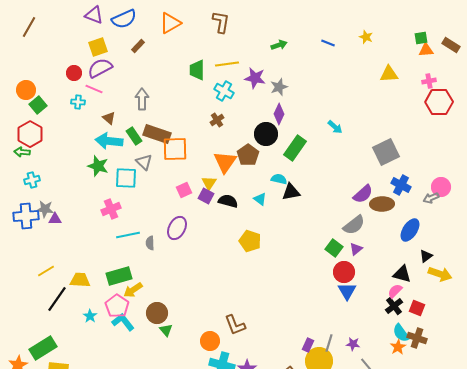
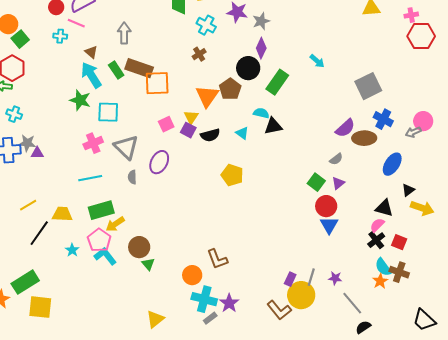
cyan arrow: (109, 141) -> (91, 75), turned 52
gray triangle: (144, 162) -> (126, 147), moved, size x1.5
cyan cross: (32, 180) -> (14, 114), turned 35
black semicircle: (228, 201) -> (210, 135), turned 150
gray semicircle: (354, 225) -> (336, 159), size x0.6
cyan line: (128, 235) -> (90, 178), moved

